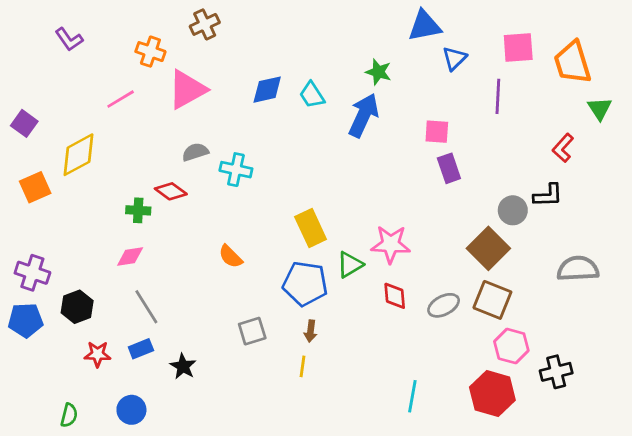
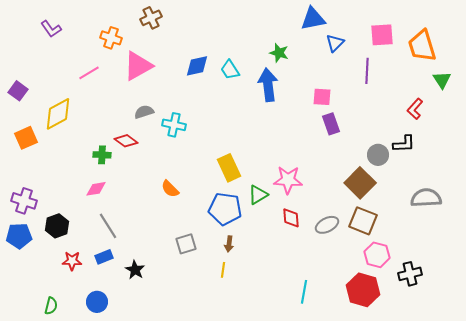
blue arrow: (363, 115) -> (268, 85), turned -32

